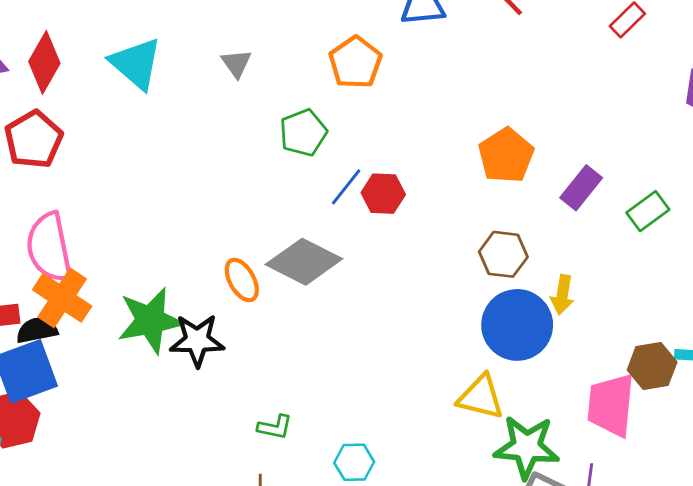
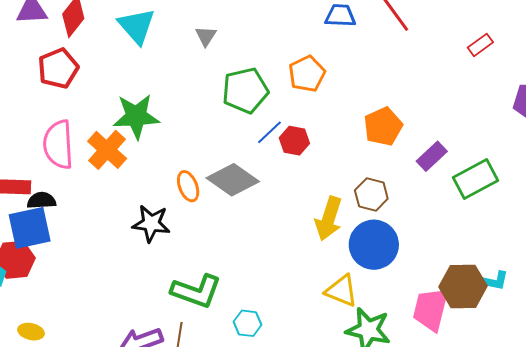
orange pentagon: (355, 62) -> (307, 74), moved
green pentagon: (303, 133) -> (245, 91), size x1.4
green rectangle: (648, 211) -> (475, 179), size x1.5
yellow arrow: (562, 295) -> (329, 219), moved, size x1.6
orange cross: (62, 298) -> (107, 150), moved
green star: (150, 320) -> (136, 116), moved
brown hexagon: (652, 366) -> (463, 286), size x1.4
green L-shape: (275, 427) -> (196, 291), size x2.0

